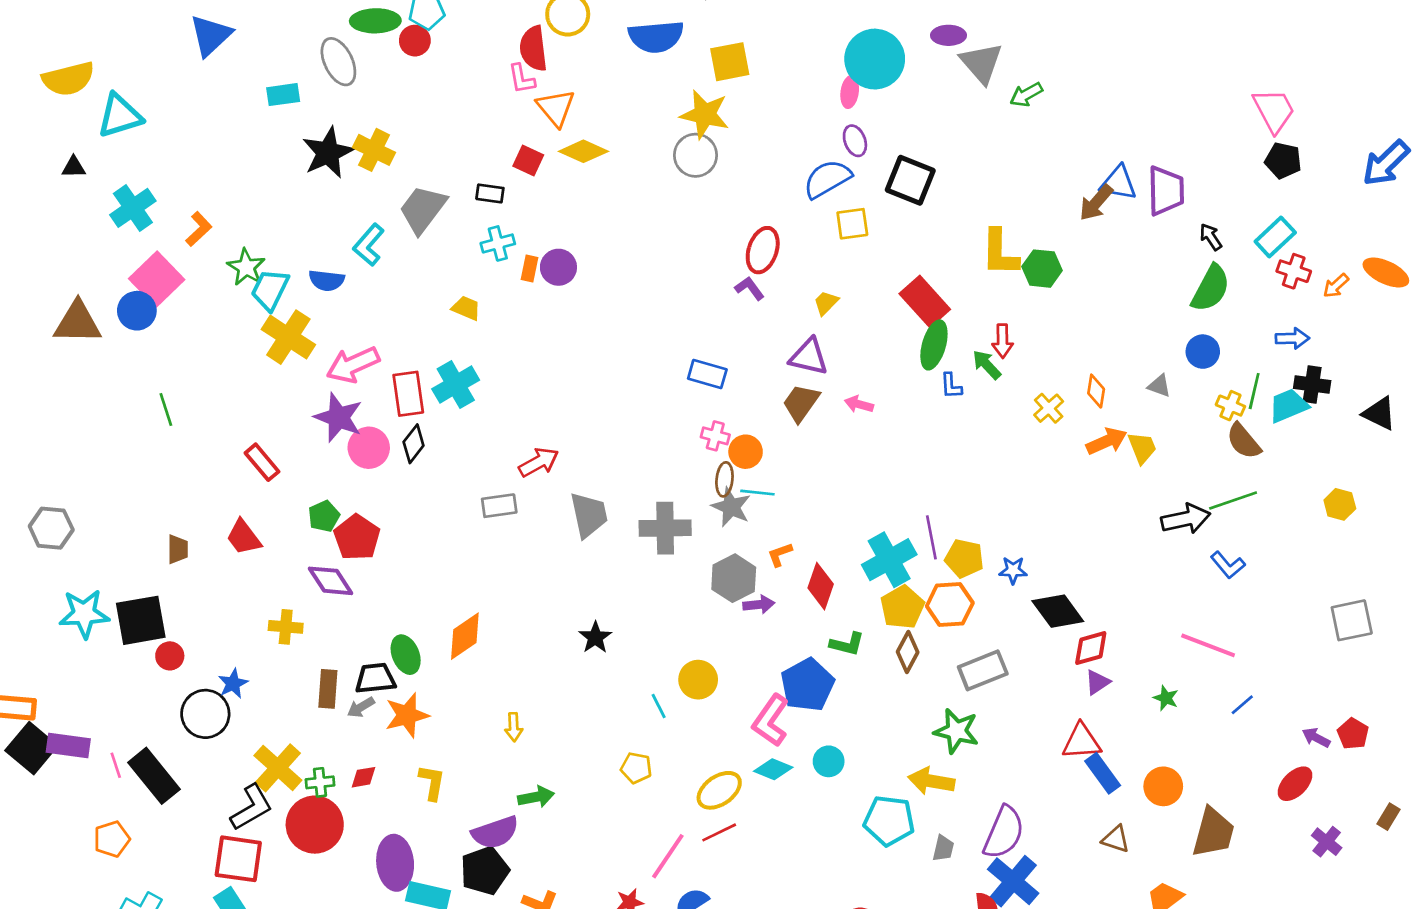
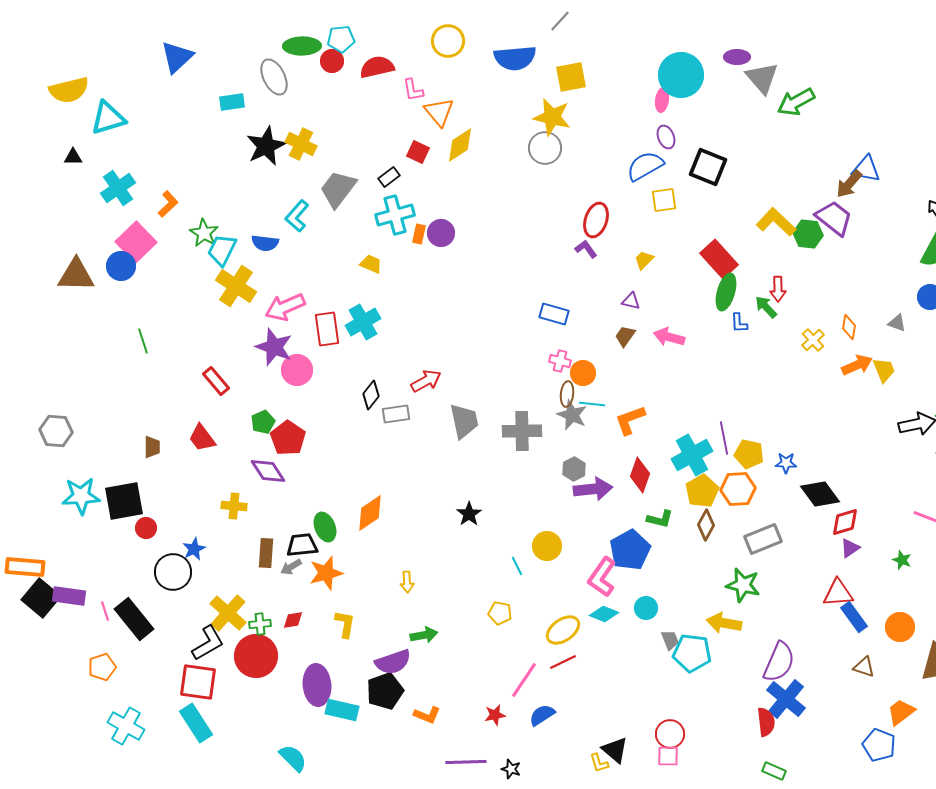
red semicircle: (533, 48) -> (377, 67), moved, turned 84
green arrow: (1026, 95) -> (796, 102), size x1.5
yellow diamond: (583, 151) -> (460, 145), turned -57
purple trapezoid: (1166, 191) -> (834, 218), moved, turned -51
black rectangle: (490, 193) -> (389, 177), turned -45
cyan cross: (498, 243) -> (395, 215), size x1.5
yellow L-shape: (1000, 253) -> (776, 222), turned 132
purple triangle: (809, 357) -> (631, 301), size x0.6
brown trapezoid: (801, 403) -> (625, 336), size x0.7
pink arrow: (859, 404) -> (669, 337), size x1.4
black diamond: (414, 444) -> (371, 395), moved
orange L-shape: (780, 554) -> (630, 420), moved, size x1.6
gray hexagon: (734, 578) -> (574, 469), size x0.7
purple arrow: (759, 605) -> (593, 489), size x1.6
gray trapezoid: (943, 848) -> (670, 640), moved, turned -35

